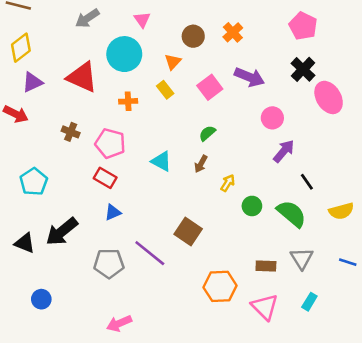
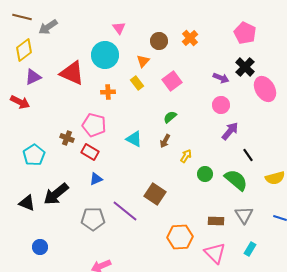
gray arrow: (87, 18) -> (48, 27), moved
purple arrow: (249, 77) -> (221, 78), moved, size x0.7
brown cross: (71, 132) -> (67, 138), moved

